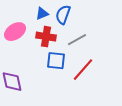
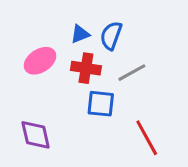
red line: (83, 70) -> (147, 138), moved, turned -70

